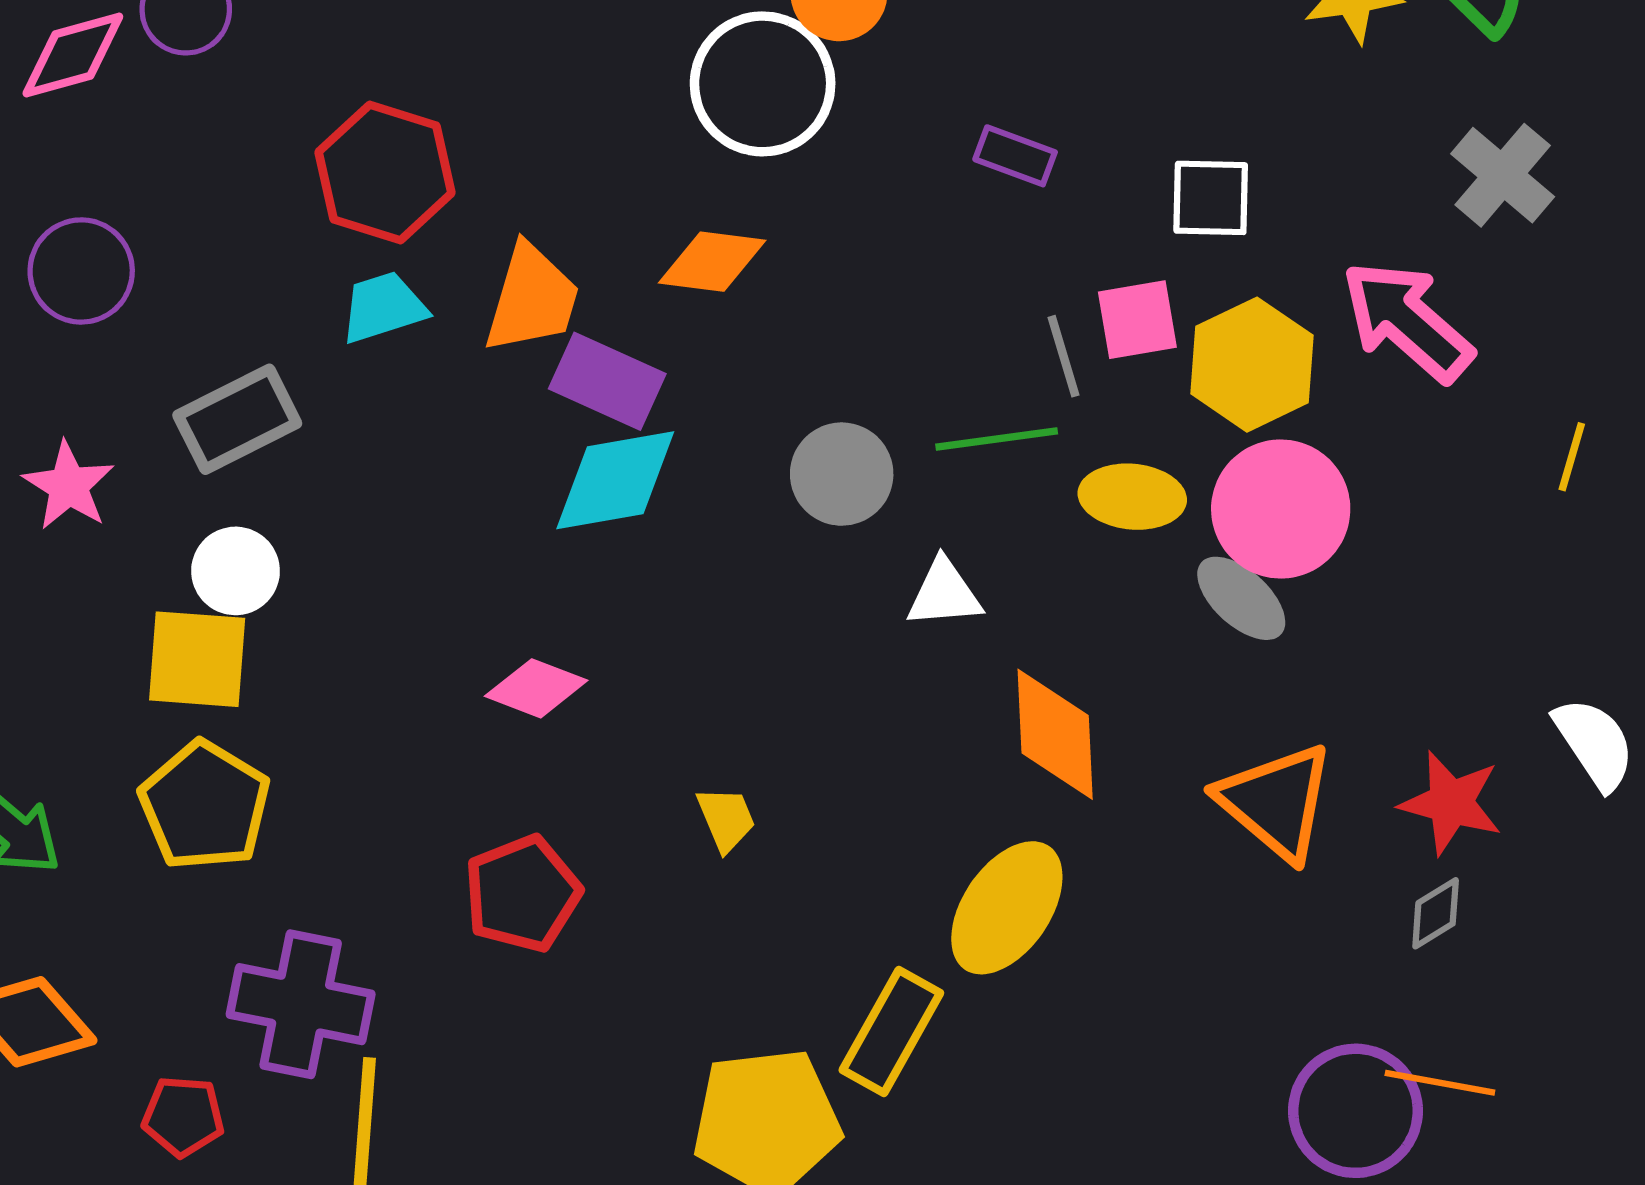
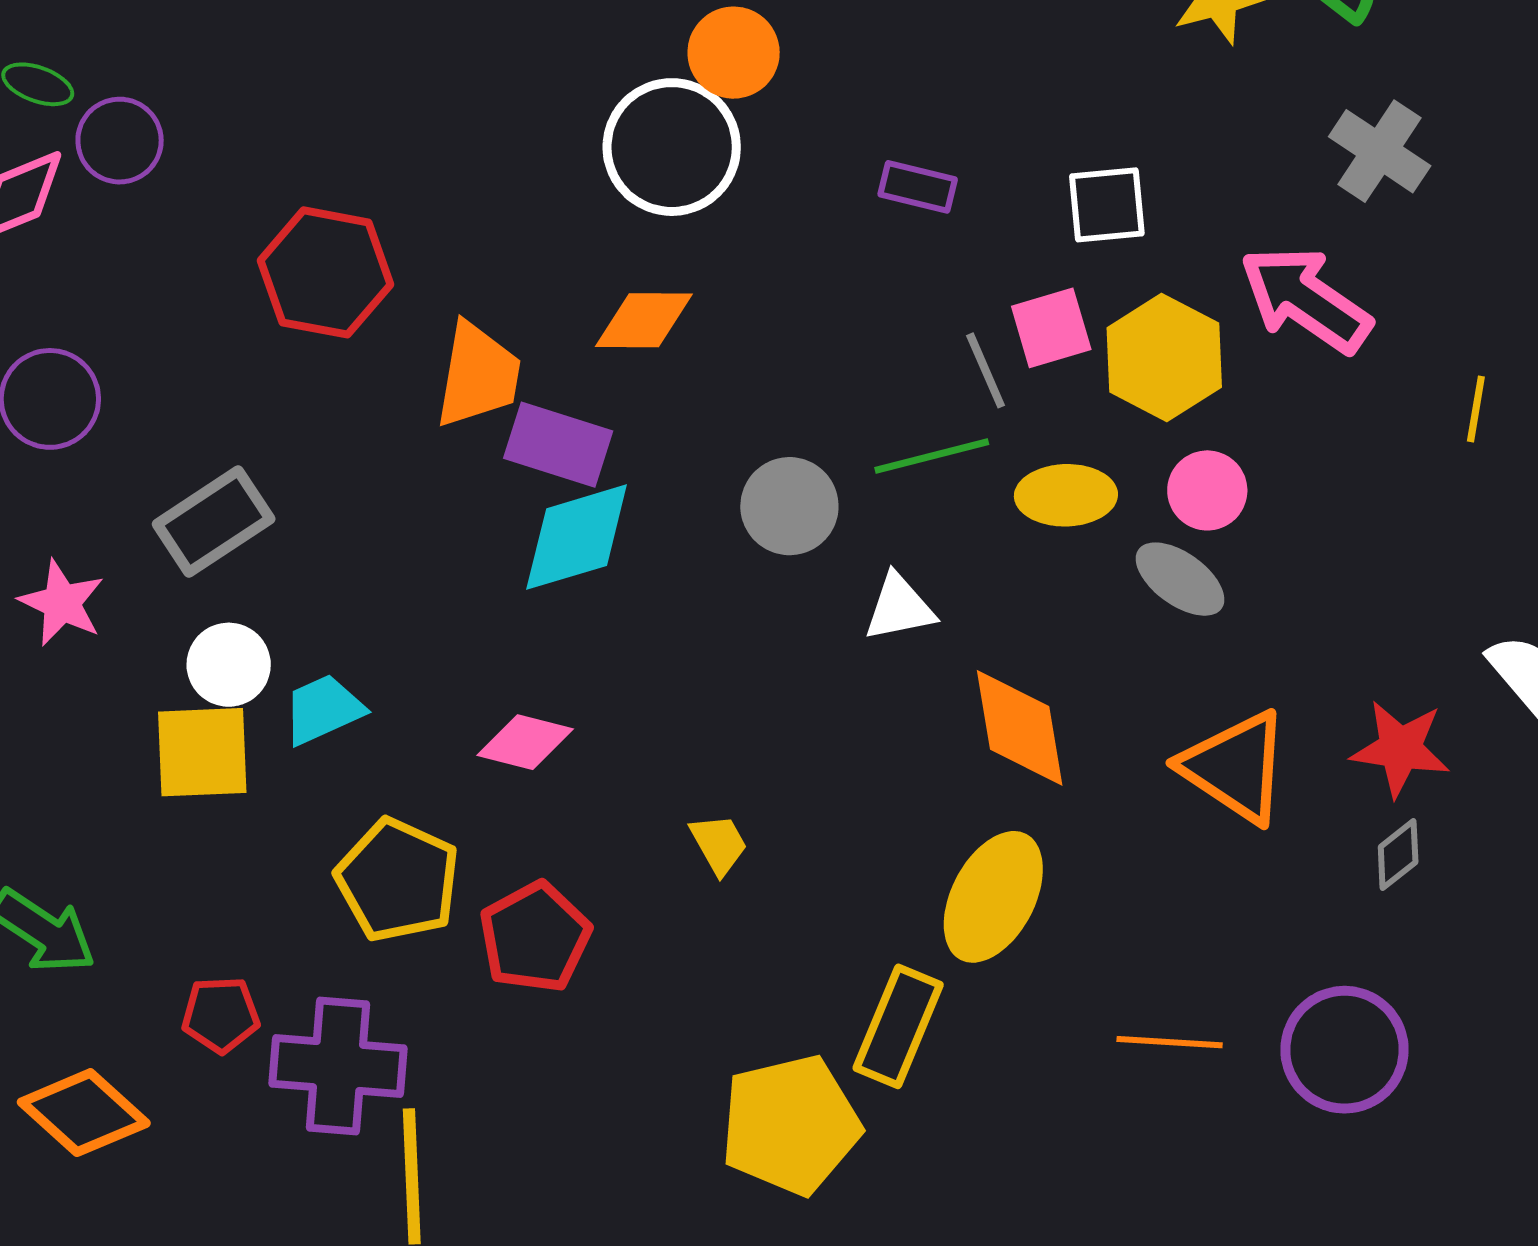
cyan trapezoid: (383, 307) -> (323, 709), moved
pink circle: (1281, 509) -> (1207, 490), size x0.6
yellow pentagon: (205, 806) -> (398, 880), moved
orange line: (1440, 1083) -> (1170, 1042), moved
red pentagon: (183, 1116) -> (221, 1015), moved

